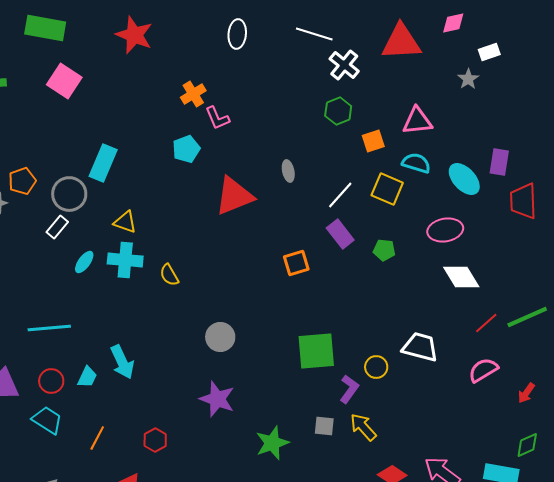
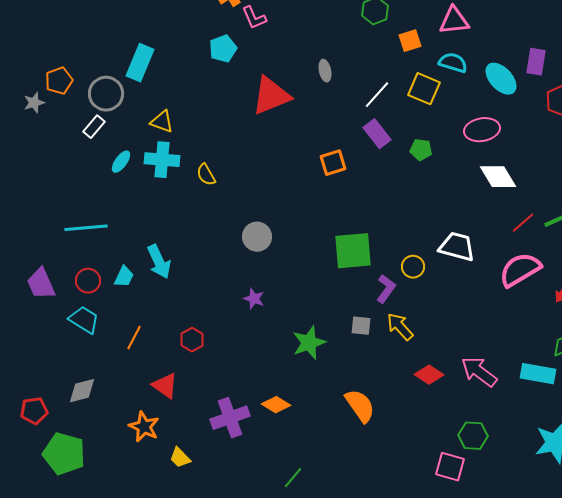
pink semicircle: (483, 370) -> (520, 270), size x1.4
purple star: (217, 399) -> (254, 299), size x0.6

